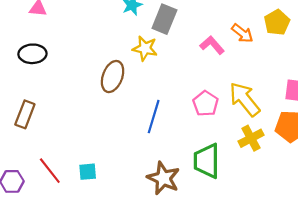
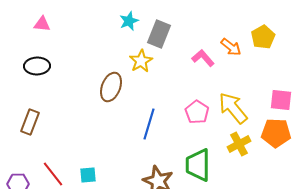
yellow star: (145, 48) -> (141, 61), turned 30

